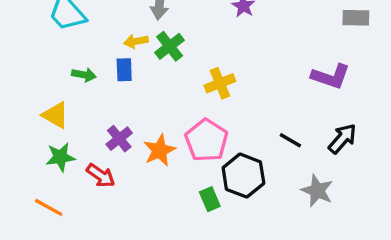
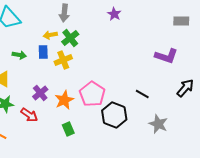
yellow cross: (220, 83) -> (63, 60), moved
black arrow: (342, 139) -> (185, 88), moved
green rectangle: (210, 199) -> (68, 129), moved

